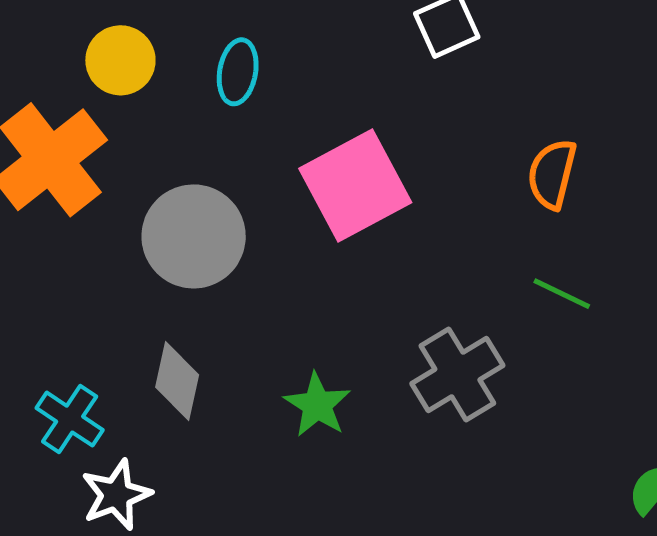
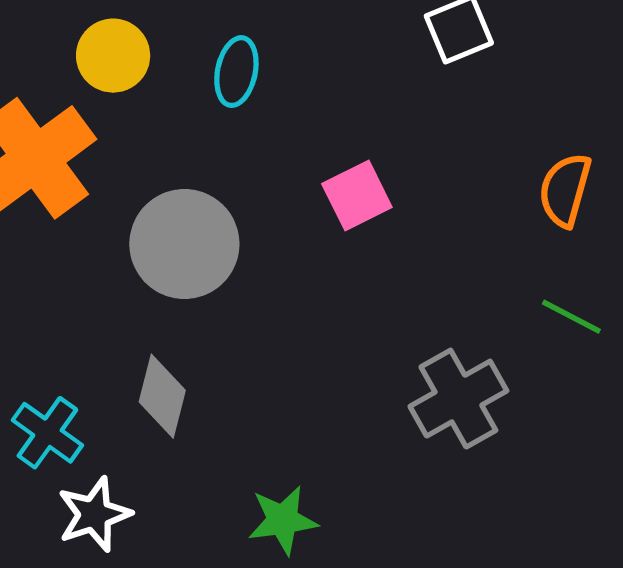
pink square: (355, 185) -> (357, 196), size x0.6
green star: (317, 405) -> (283, 520), moved, turned 30

